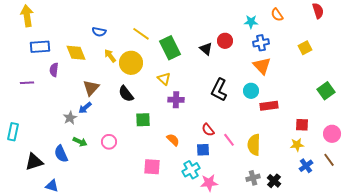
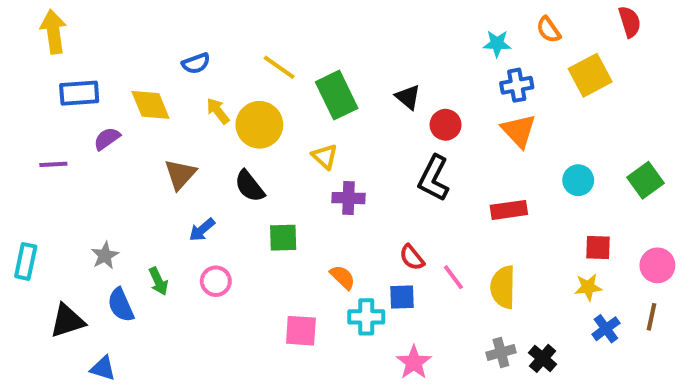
blue semicircle: (99, 32) -> (196, 63), turned -32
red circle: (225, 41) -> (446, 125), moved
yellow square: (305, 48) -> (590, 75), moved, size x1.5
purple semicircle: (54, 70) -> (107, 139), turned 48
cyan circle: (251, 91) -> (578, 180), moved
red rectangle: (269, 106) -> (509, 210), moved
blue arrow: (85, 108) -> (202, 230), moved
gray star: (70, 118) -> (105, 255), moved
green arrow: (80, 142) -> (158, 281), turned 40
brown line: (329, 160) -> (651, 317), turned 48
cyan cross: (191, 170) -> (366, 317), moved, turned 30
pink star: (209, 183) -> (414, 362), turned -30

